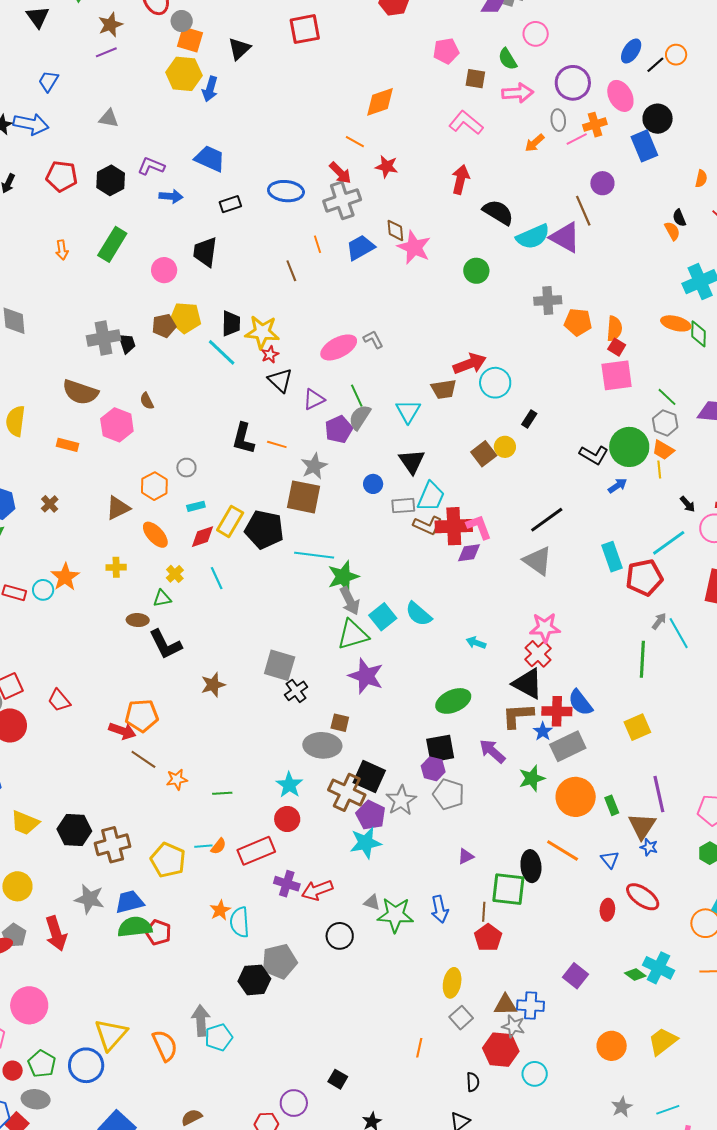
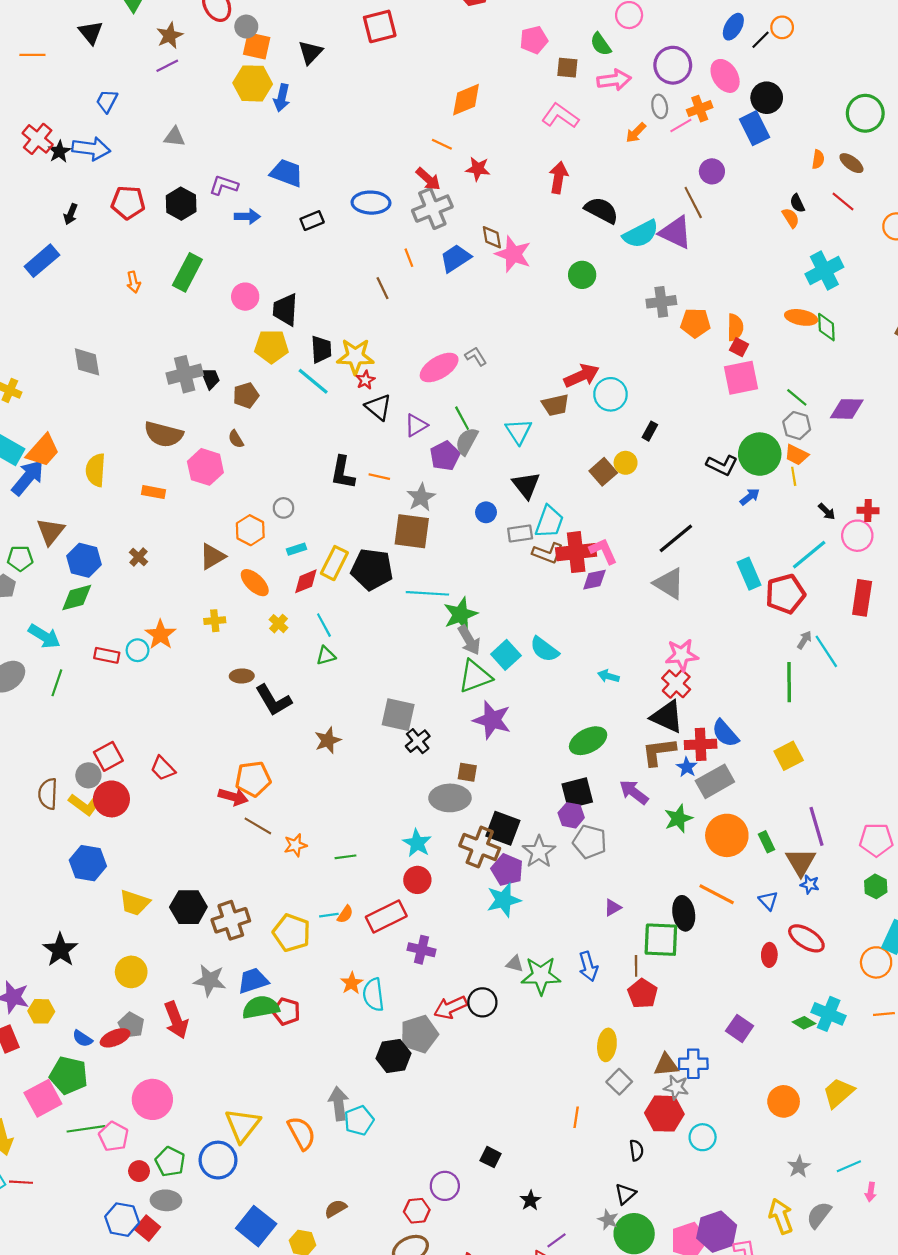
black trapezoid: (205, 252) -> (285, 310), moved
brown pentagon: (164, 326) -> (246, 395), moved
green triangle: (162, 598) -> (326, 656), moved
red arrow: (317, 890) -> (451, 1007), moved

